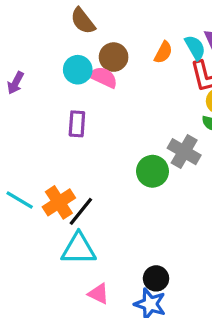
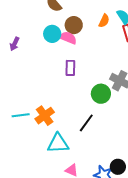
purple rectangle: (77, 124) -> (70, 68), moved
cyan line: (20, 200) -> (21, 115), turned -36
black line: (81, 211) -> (86, 123), moved
black circle: (156, 278) -> (118, 167), moved

